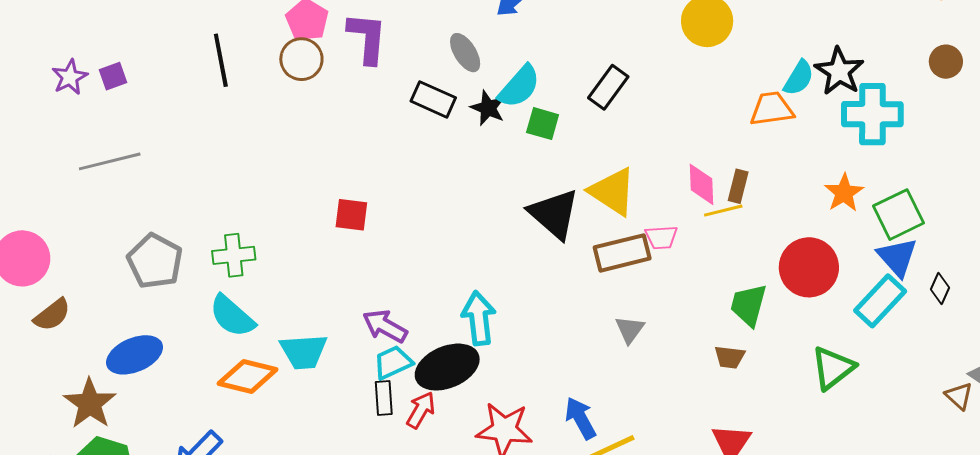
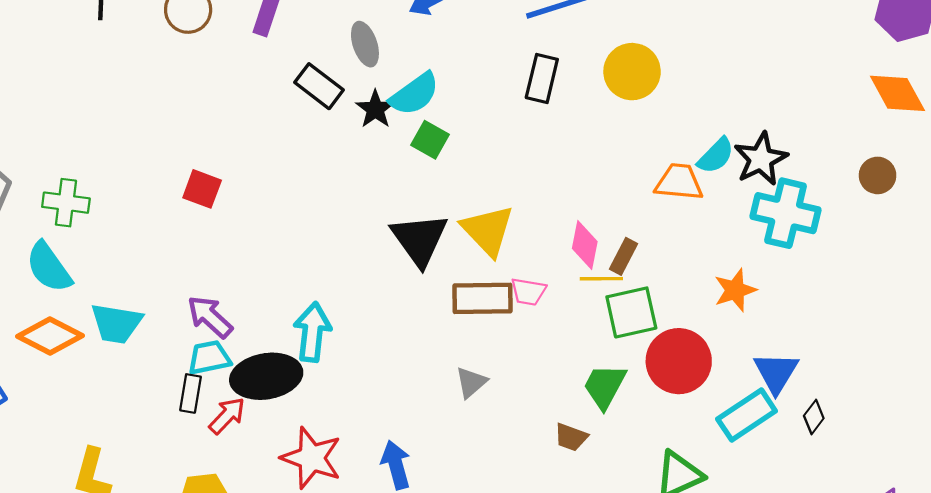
black rectangle: (608, 87) -> (542, 79), moved, turned -36
green square: (898, 215) -> (631, 312), moved

